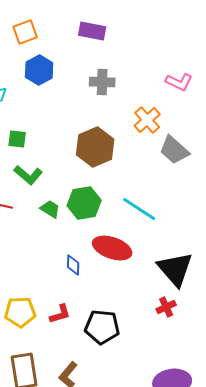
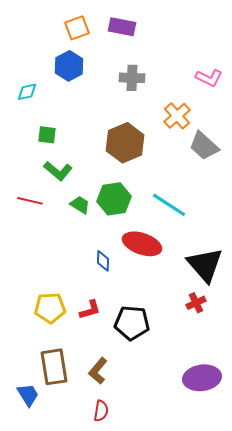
orange square: (25, 32) -> (77, 28), moved

